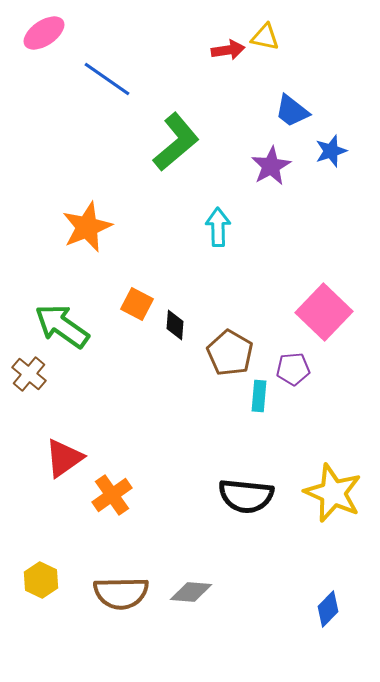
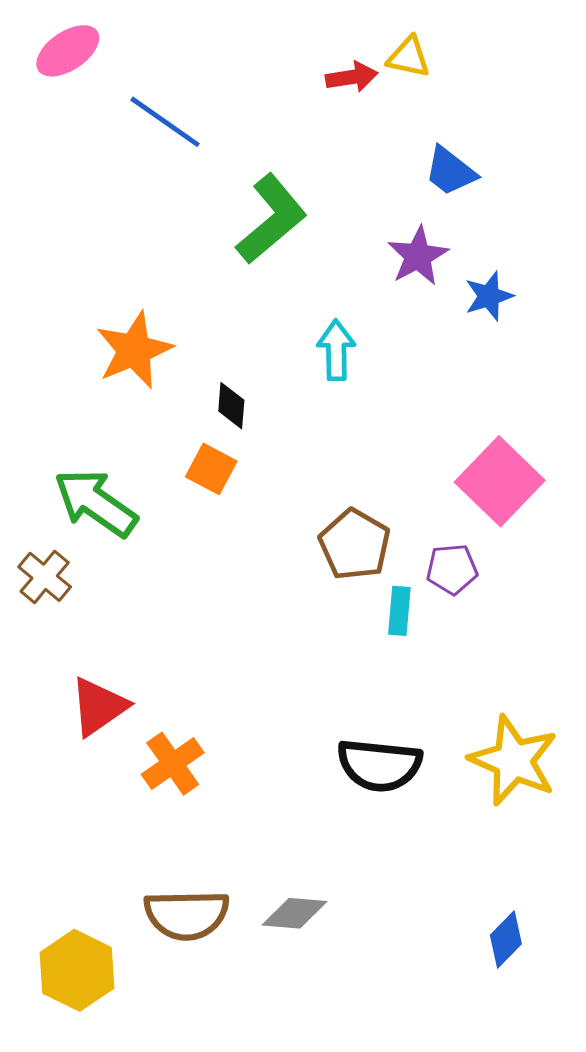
blue star: (331, 151) -> (489, 296), moved
black diamond: (175, 325) -> (231, 406), moved
yellow hexagon: (41, 580) -> (77, 970), moved, size x1.4

